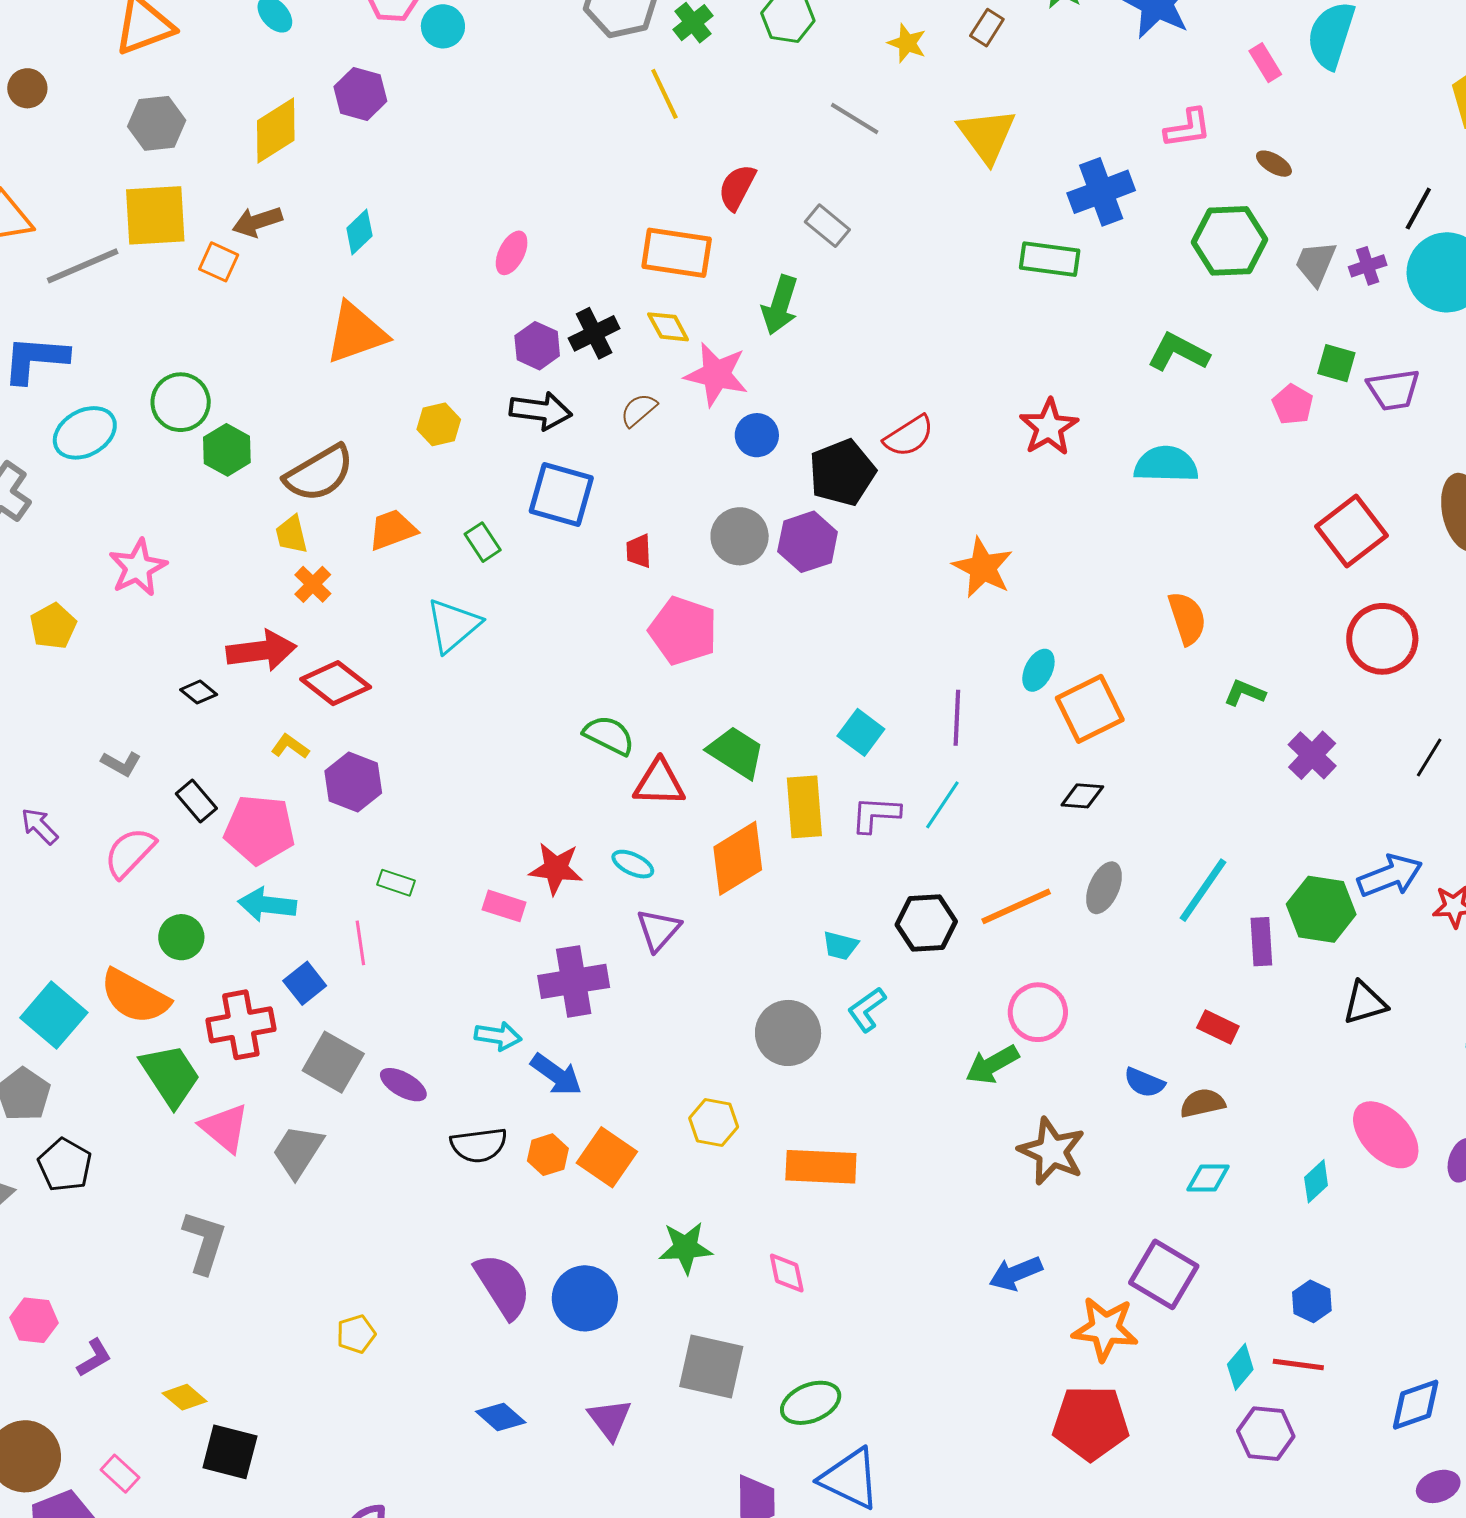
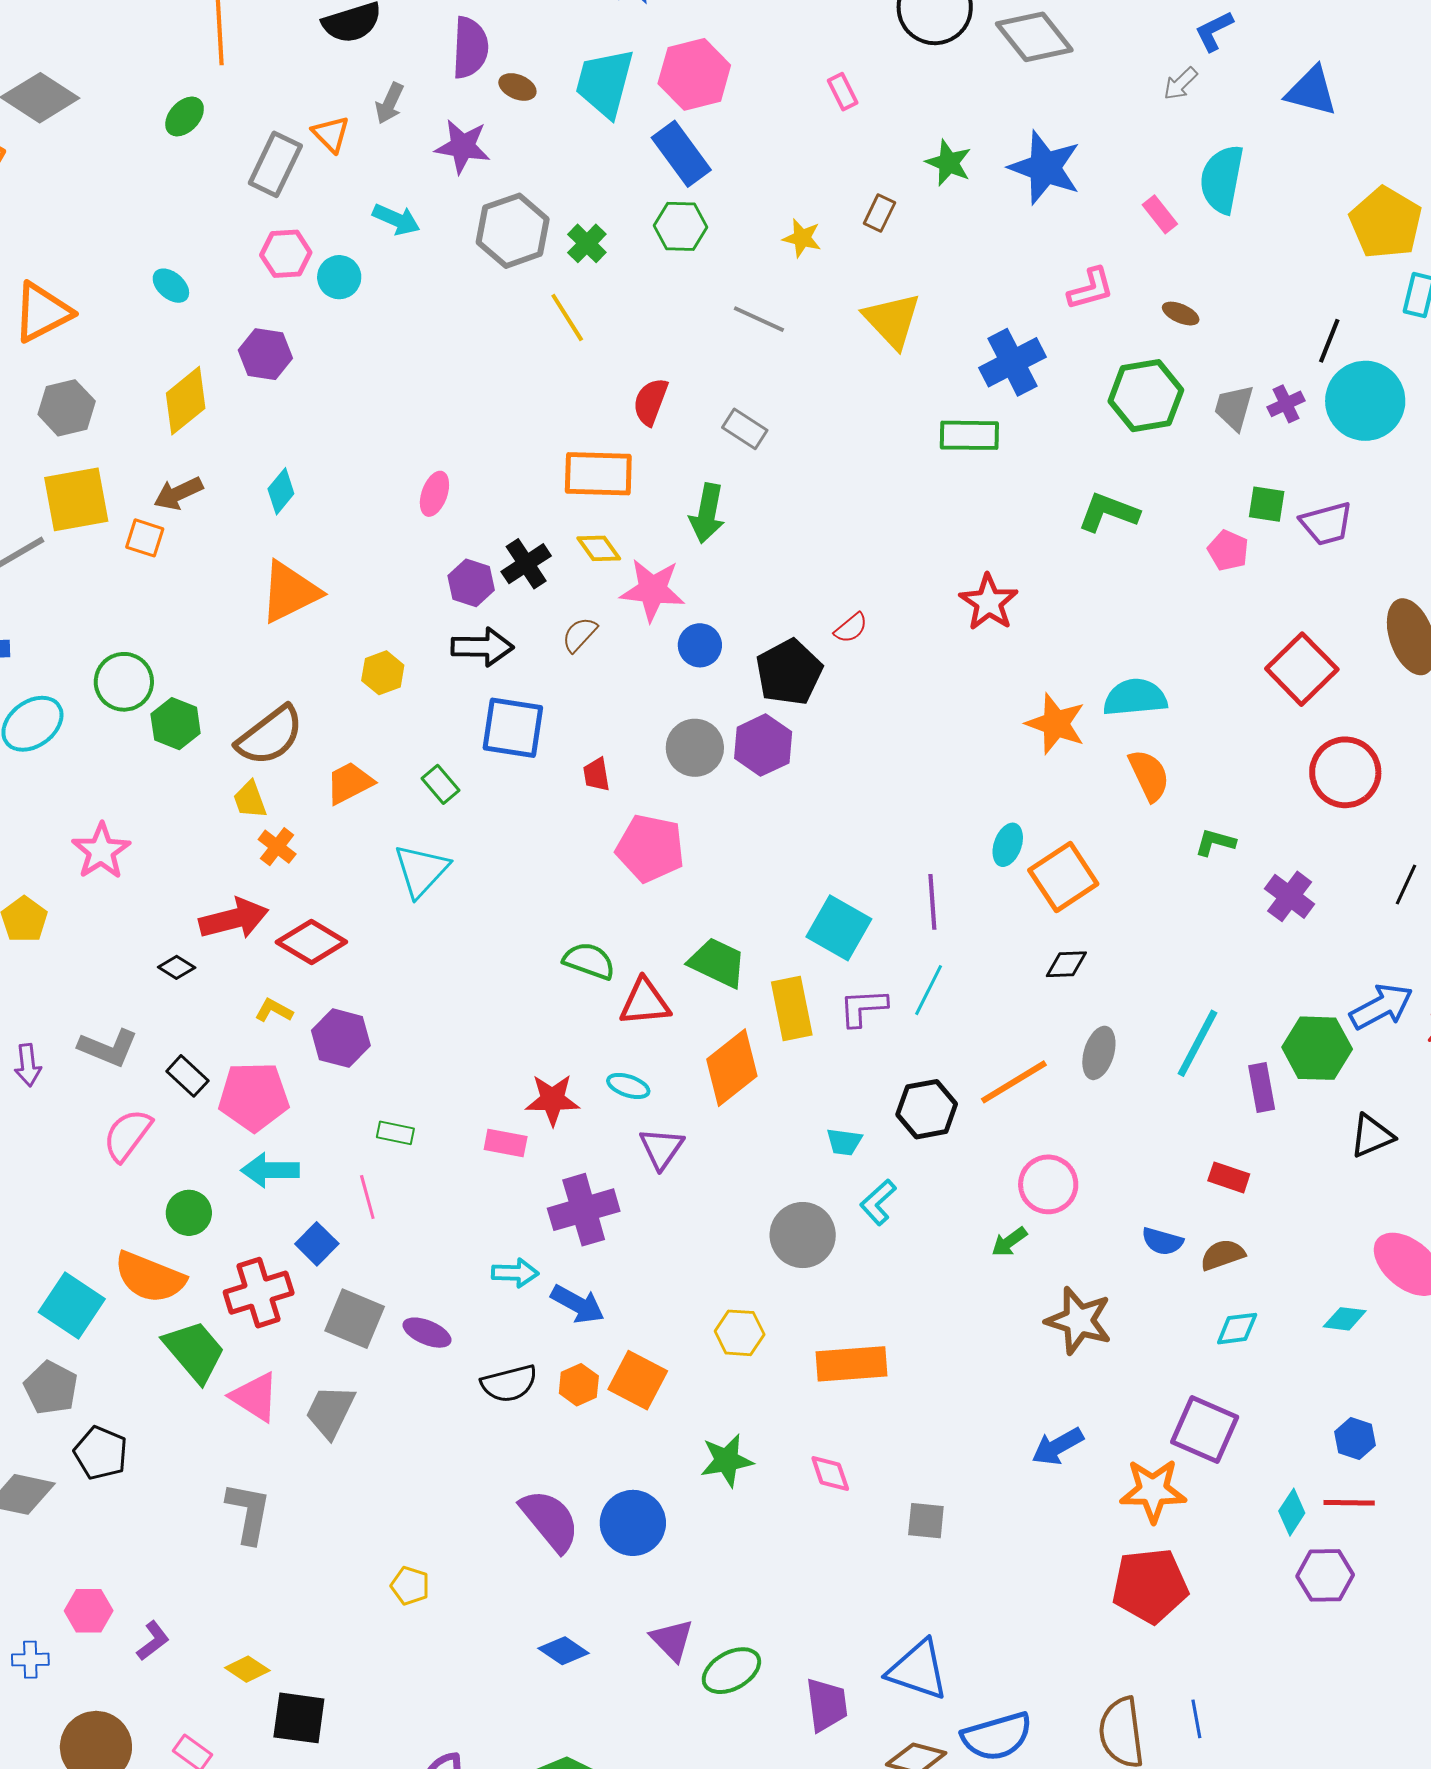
red semicircle: (909, 436) -> (851, 628), size x0.7
cyan semicircle: (1166, 464) -> (1135, 697), moved
orange star: (983, 568) -> (1056, 724), moved
cyan square: (861, 732) -> (839, 928), size x1.4
gray L-shape: (121, 764) -> (108, 1048), size x1.5
purple arrow: (40, 826) -> (28, 1065), moved, turned -135
green arrow: (992, 1065) -> (1009, 1242), size x0.7
cyan diamond: (1316, 1181) -> (1345, 1319), turned 57
yellow pentagon: (356, 1334) -> (410, 1586), turned -30
gray square: (711, 1367) -> (926, 1521), moved, size x0.6
green ellipse: (811, 1403) -> (731, 1671), moved

